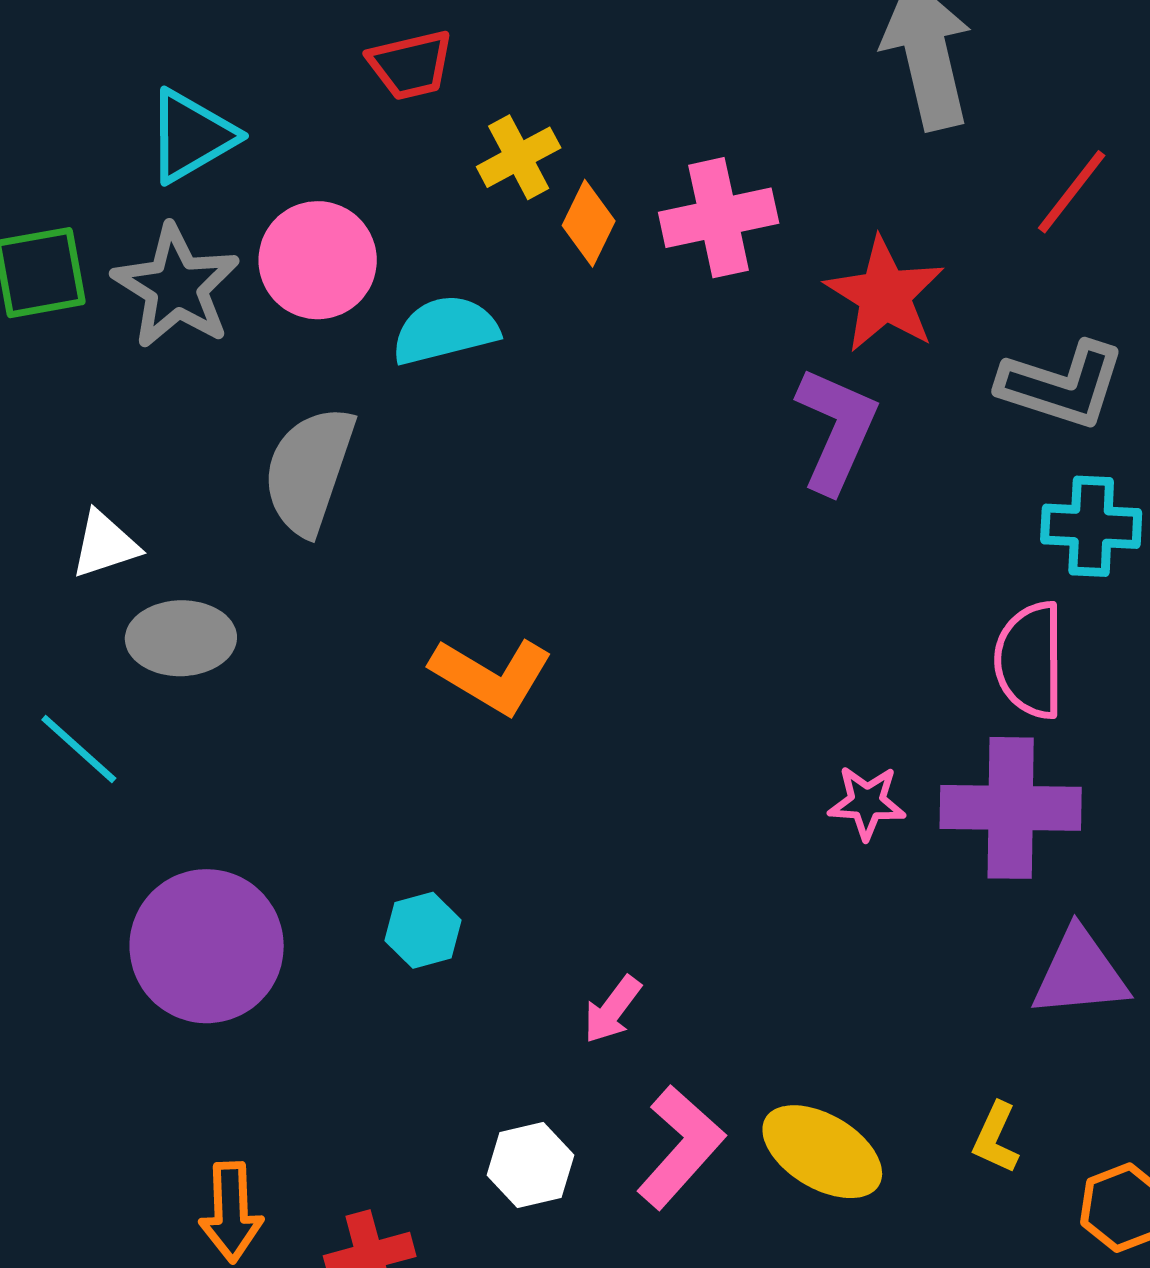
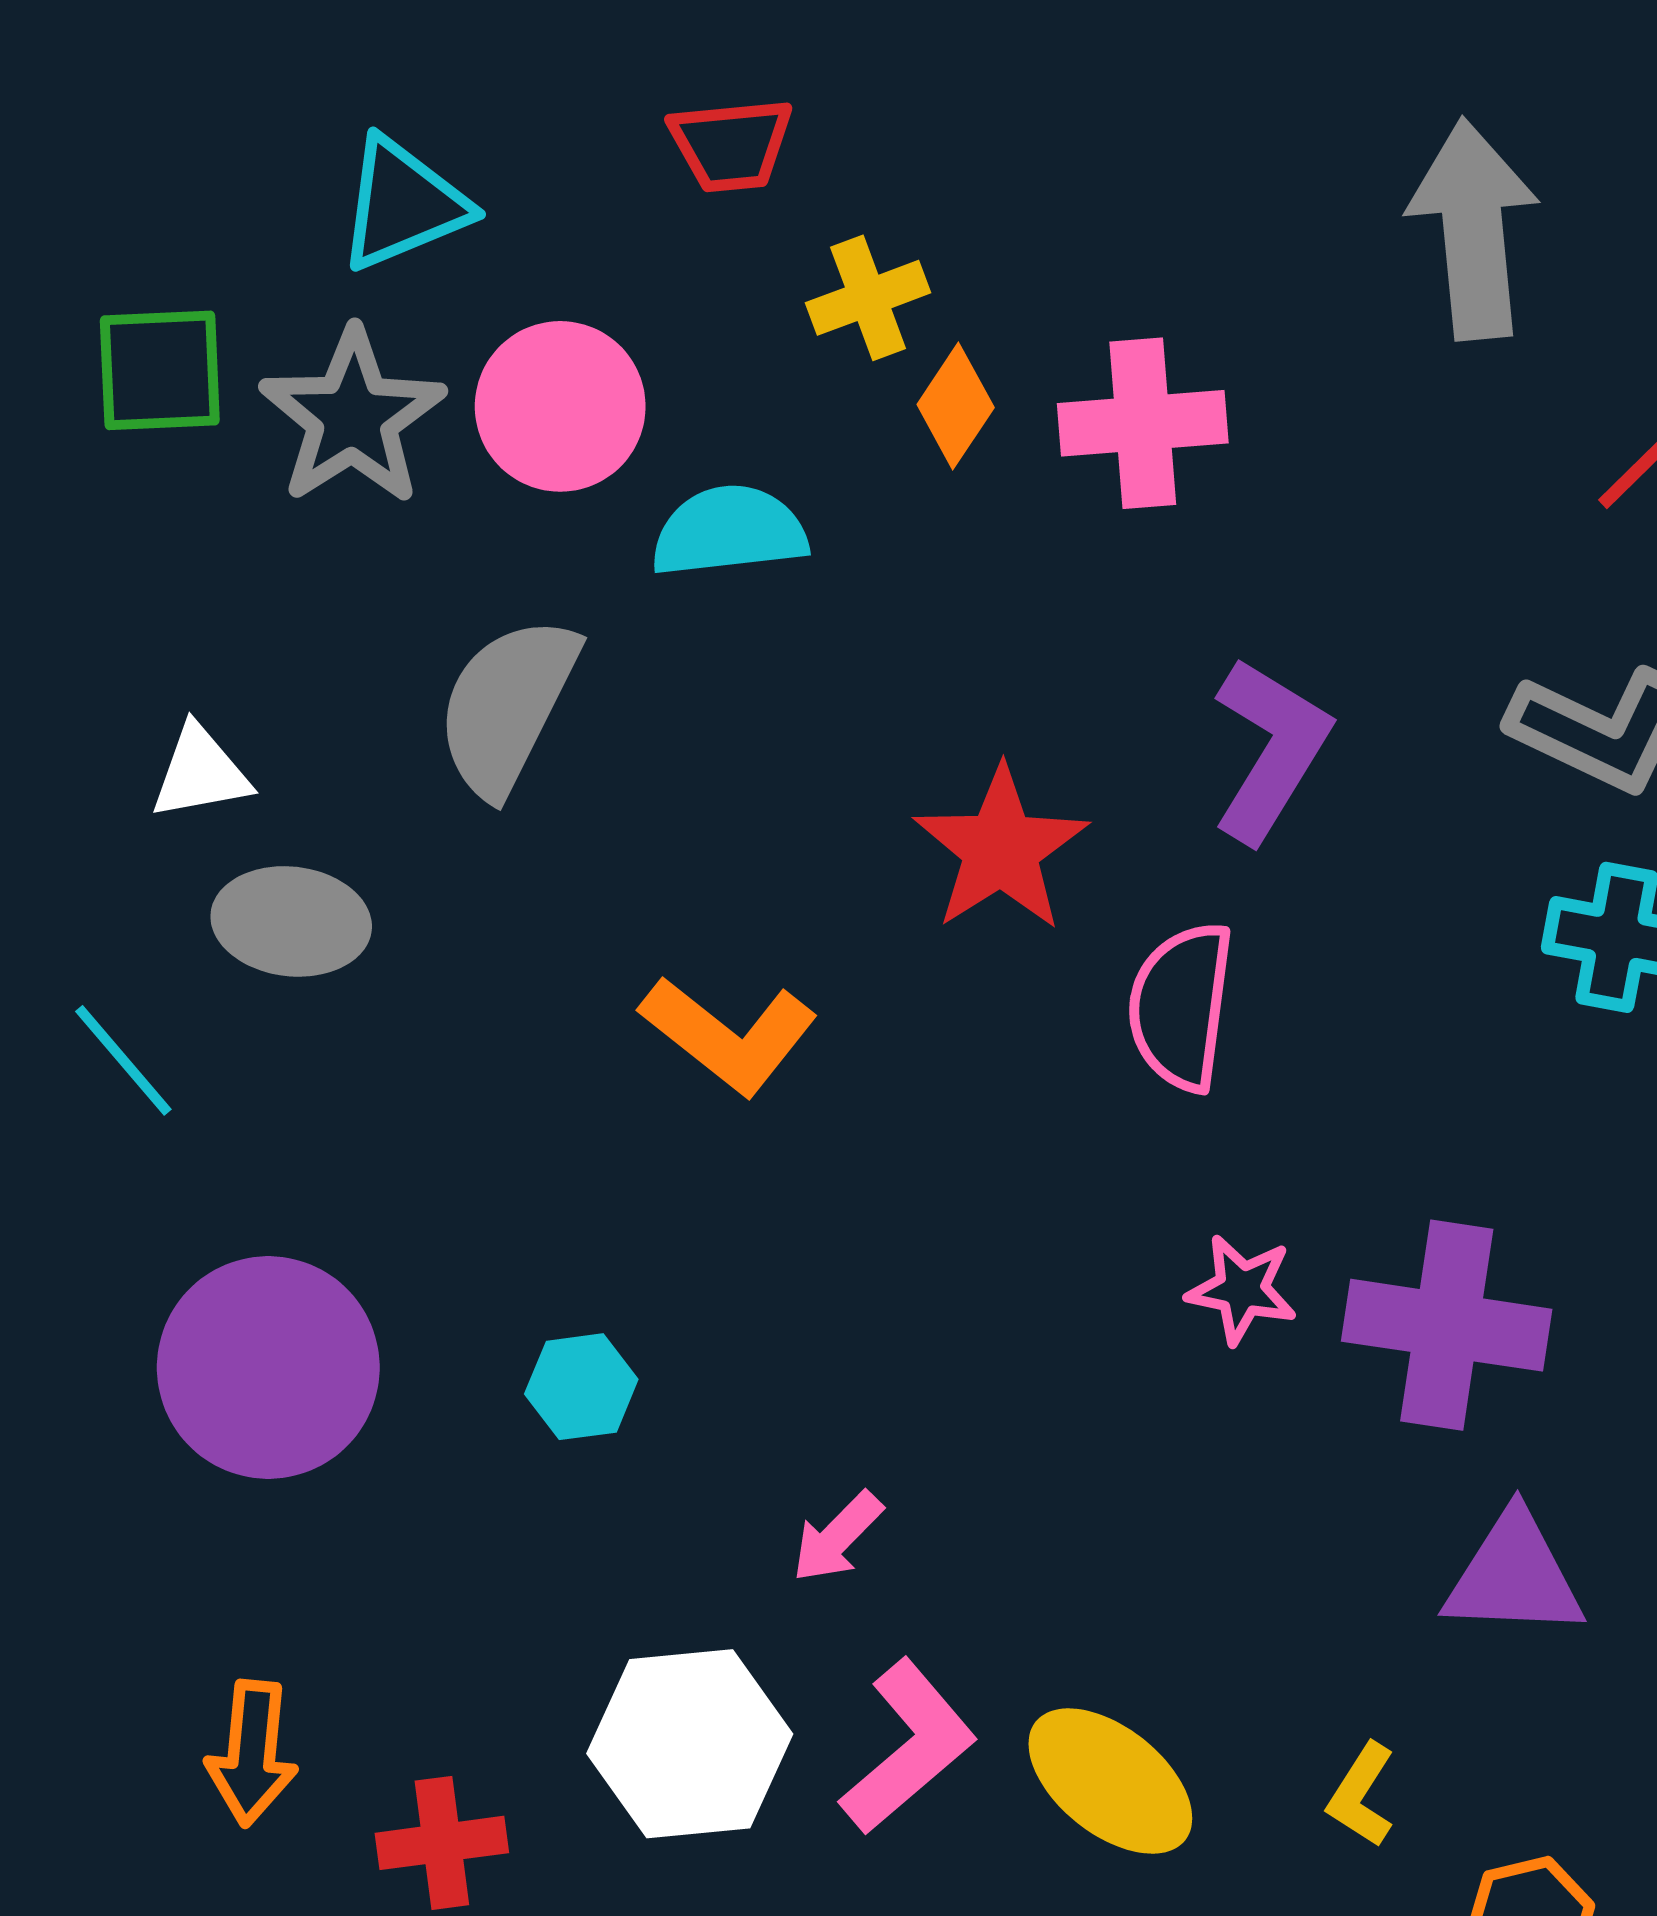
red star: (885, 295) -> (1001, 849), moved
pink semicircle: (1030, 660) -> (1181, 1006), moved
white hexagon: (530, 1165) -> (690, 1744), size x1.6

